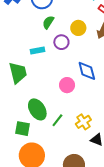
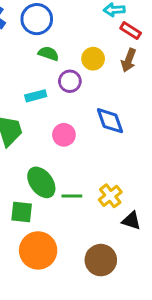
green semicircle: (48, 22) -> (48, 54), turned 80
pink circle: (67, 85) -> (64, 135), moved
green line: (57, 120) -> (72, 196), turned 56

